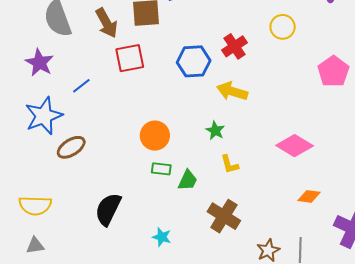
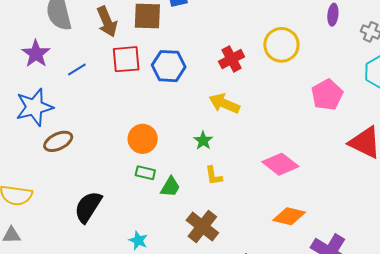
yellow circle: (283, 27) -> (281, 45), size x1.4
blue hexagon: (194, 61) -> (169, 66), moved
blue line: (81, 86) -> (77, 69), moved
orange diamond: (309, 196) -> (289, 216), size x1.4

